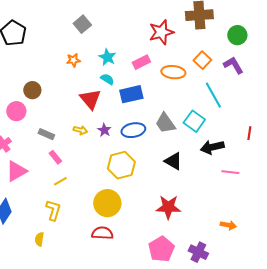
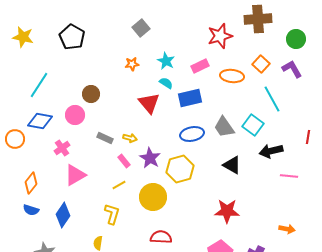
yellow arrow: (80, 130) -> (130, 138), moved
purple star: (104, 130) -> (150, 158), moved, size x1.5
pink rectangle: (55, 157) -> (124, 161), moved
yellow circle: (107, 203) -> (153, 197), moved

